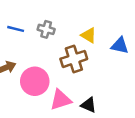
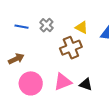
gray cross: (46, 29) -> (46, 25), turned 32
pink circle: (35, 81) -> (31, 83), moved

